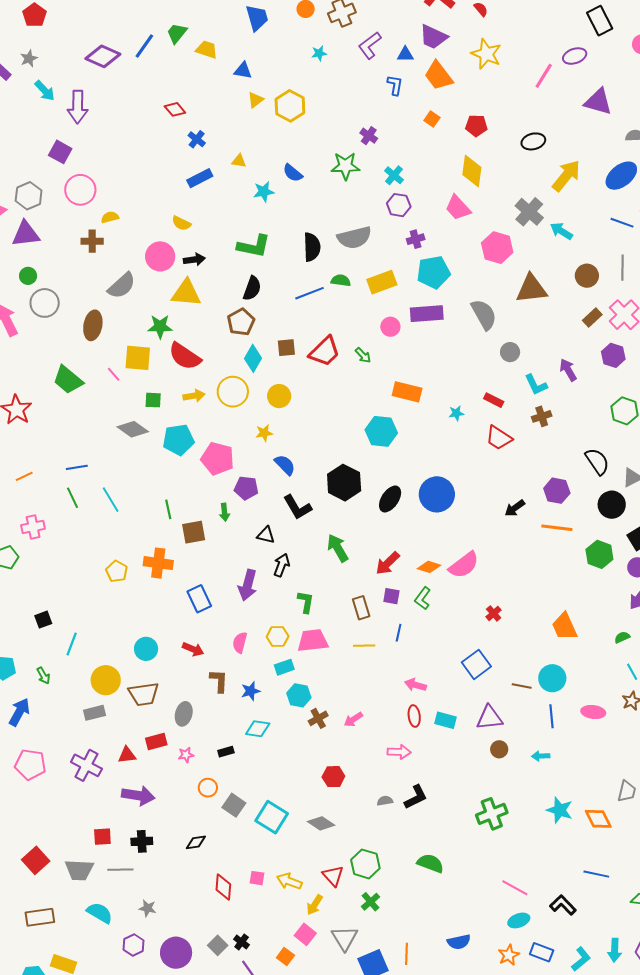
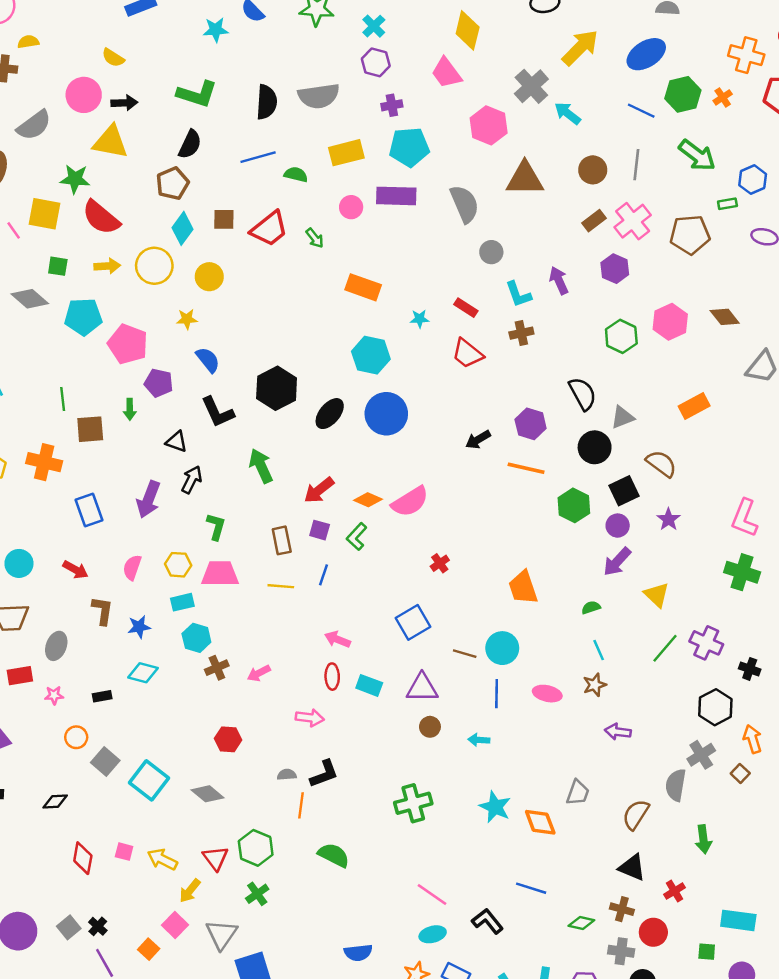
green semicircle: (341, 280) -> (296, 175), moved
cyan hexagon: (381, 431) -> (371, 355), moved
orange line: (406, 954) -> (301, 805), moved

